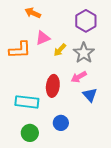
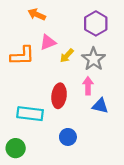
pink arrow: (79, 77) -> (88, 86), turned 119
blue triangle: (90, 95) -> (100, 106), turned -35
green circle: (30, 133) -> (16, 148), moved

